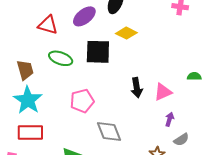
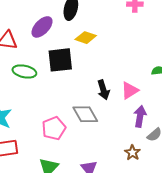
pink pentagon: (82, 101) -> (54, 128), moved
purple arrow: (169, 119) -> (140, 116), size x1.5
gray diamond: (109, 132) -> (85, 114), moved

